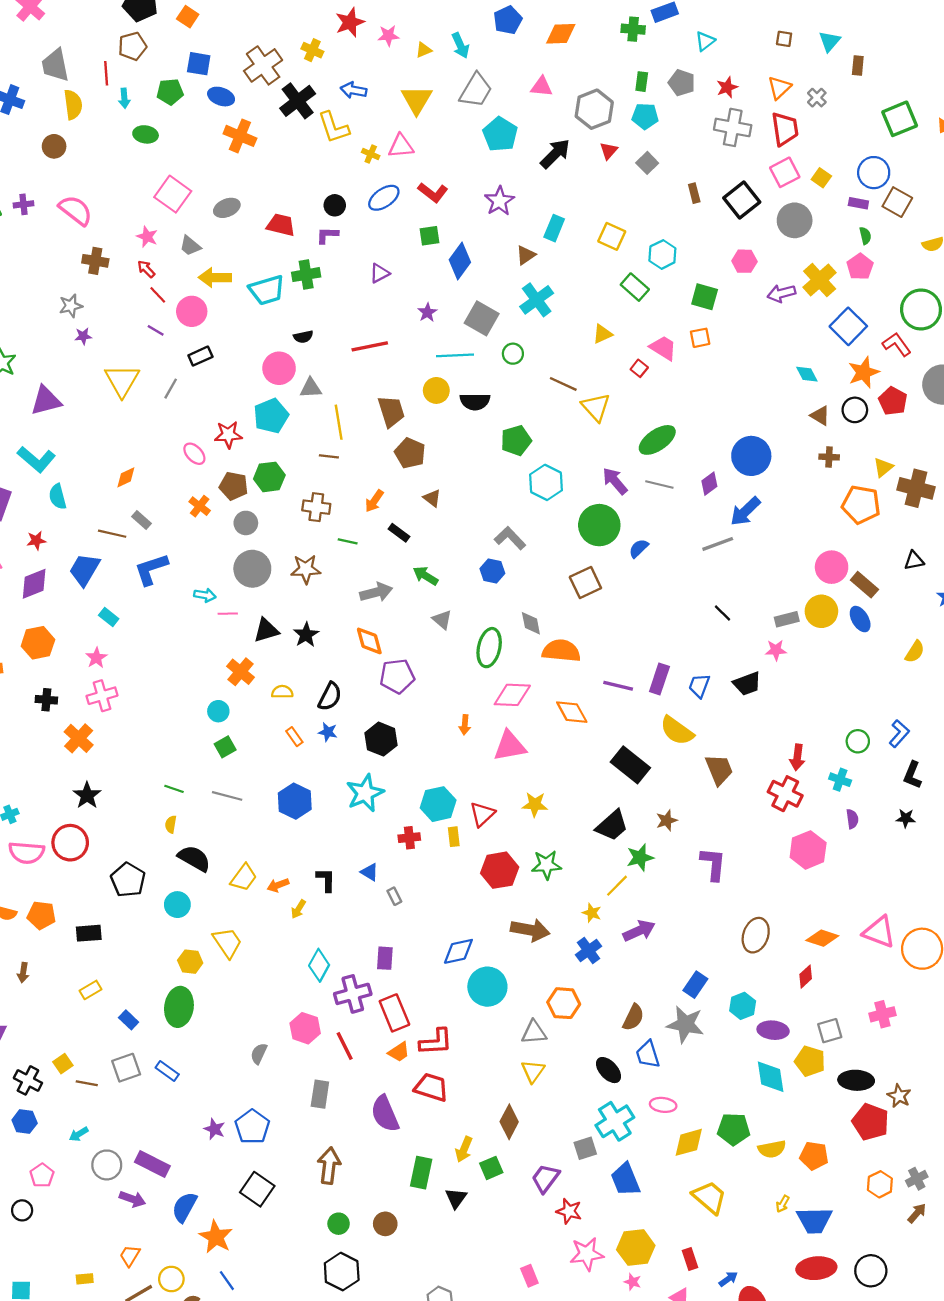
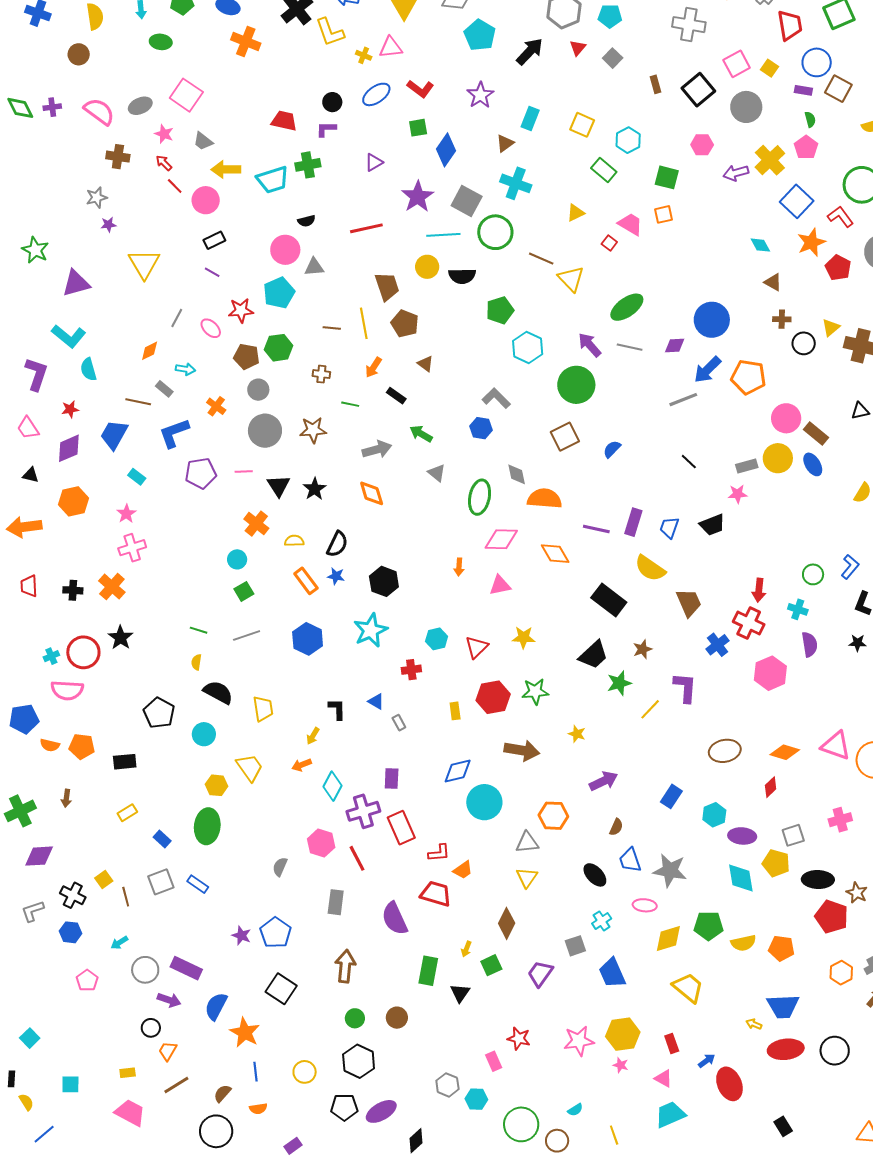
red trapezoid: (785, 129) -> (790, 25), moved
gray ellipse: (227, 208) -> (140, 106), moved
cyan cross: (537, 300) -> (516, 183), turned -32
purple star: (427, 312) -> (418, 197), size x1.8
purple line: (156, 330) -> (212, 272), moved
green circle: (513, 354) -> (495, 232), size x1.8
gray line: (171, 389) -> (177, 318), moved
black circle: (855, 410) -> (804, 343), moved
yellow line: (339, 422) -> (364, 323), moved
purple diamond: (709, 484) -> (675, 345), turned 35
orange pentagon: (861, 505) -> (748, 377), moved
orange cross: (200, 506) -> (216, 406), moved
brown cross: (316, 507) -> (321, 374), size x0.7
blue semicircle: (639, 548) -> (612, 449), moved
cyan arrow: (205, 595) -> (185, 369), moved
black triangle: (266, 630) -> (279, 486), turned -45
purple pentagon: (397, 676) -> (201, 473), moved
black cross: (46, 700) -> (73, 590), moved
orange rectangle: (294, 737) -> (306, 581), size x1.5
pink triangle: (510, 746) -> (500, 585), size x0.7
gray line: (227, 796) -> (247, 636), turned -32
cyan hexagon: (438, 804) -> (437, 639), size x0.7
purple semicircle: (852, 819) -> (810, 644), size x1.4
yellow rectangle: (454, 837) -> (455, 711), moved
red circle: (70, 843) -> (83, 652), moved
yellow trapezoid: (244, 878) -> (263, 709), turned -44
orange arrow: (278, 885) -> (302, 765), moved
yellow line: (617, 886) -> (650, 709), moved
purple arrow: (639, 931) -> (604, 781), moved
brown ellipse: (756, 935) -> (725, 751), turned 60
blue cross: (589, 951) -> (718, 645), moved
brown semicircle: (633, 1017) -> (616, 827), size x0.7
gray star: (685, 1024) -> (670, 870), moved
red L-shape: (436, 1042) -> (439, 853), size x0.7
orange trapezoid: (399, 1052) -> (463, 870), moved
brown line: (87, 1083) -> (126, 897), turned 66
cyan cross: (615, 1121) -> (602, 921), size x0.6
yellow arrow: (464, 1149) -> (466, 949), size x0.7
yellow arrow: (783, 1204) -> (754, 1024), moved, turned 84
black circle: (22, 1210) -> (151, 1028), moved
red star: (569, 1211) -> (519, 1038), moved
pink rectangle: (529, 1276) -> (494, 1061), moved
yellow circle: (171, 1279) -> (305, 1072), moved
blue line: (227, 1281) -> (256, 1072), turned 30

